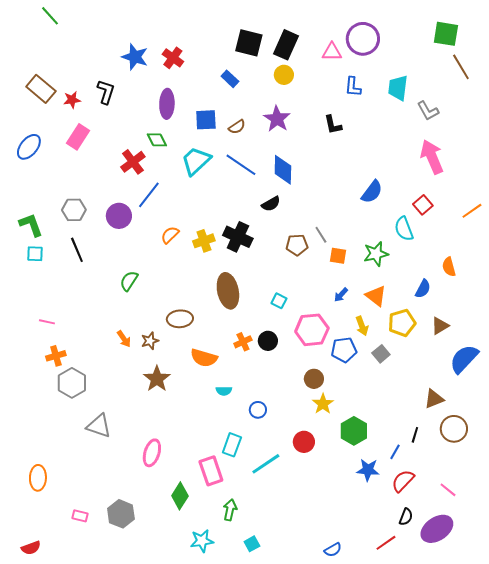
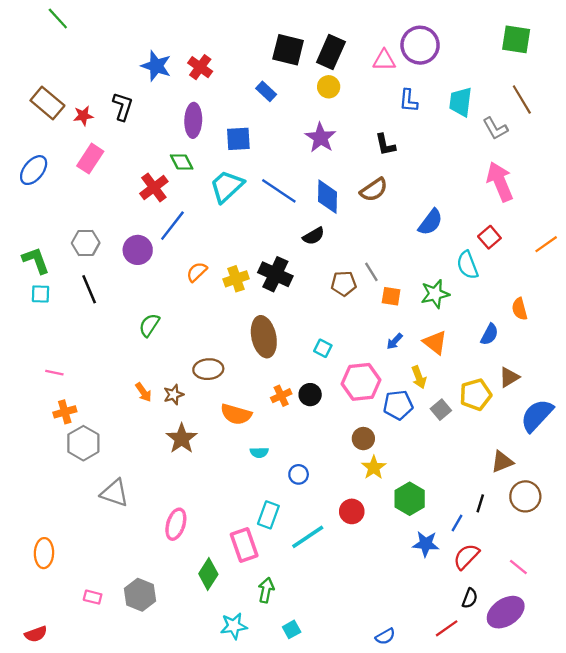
brown line: (461, 67) -> (522, 100), moved
brown semicircle: (237, 127) -> (374, 190), moved, size x1.4
yellow pentagon: (402, 323) -> (476, 395), moved

